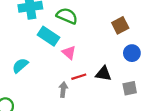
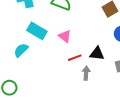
cyan rectangle: (48, 36) -> (37, 31), moved
gray arrow: (63, 90) -> (86, 73), moved

